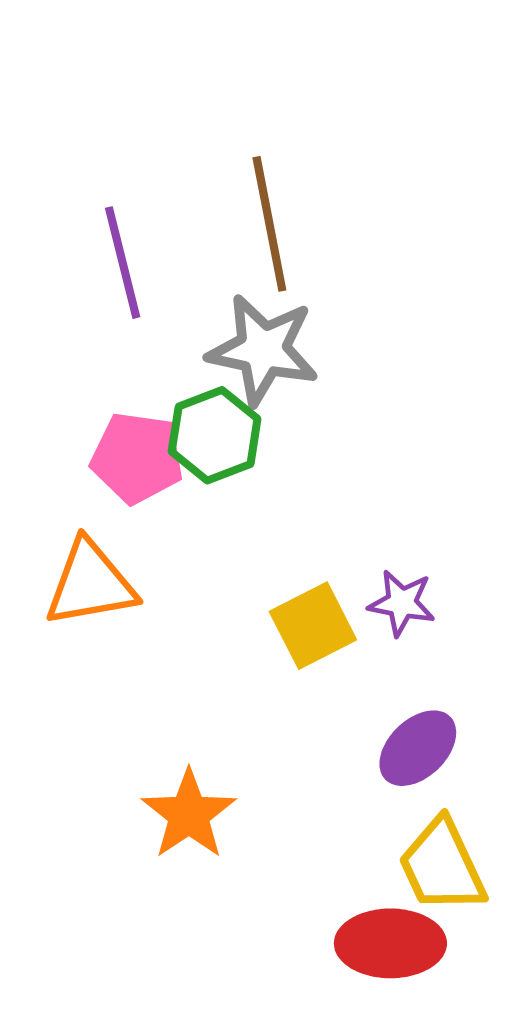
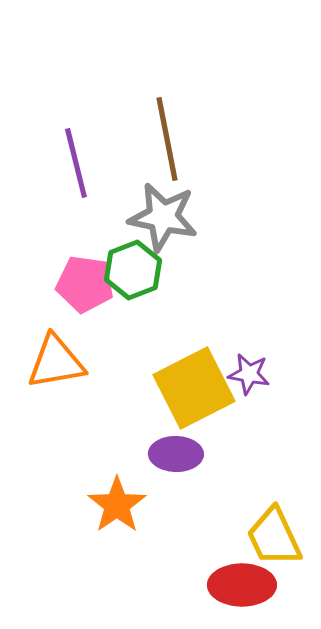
yellow square: (313, 626) -> (194, 388), size x1.5
purple ellipse: (418, 748) -> (176, 454), moved, turned 45

